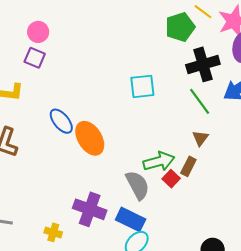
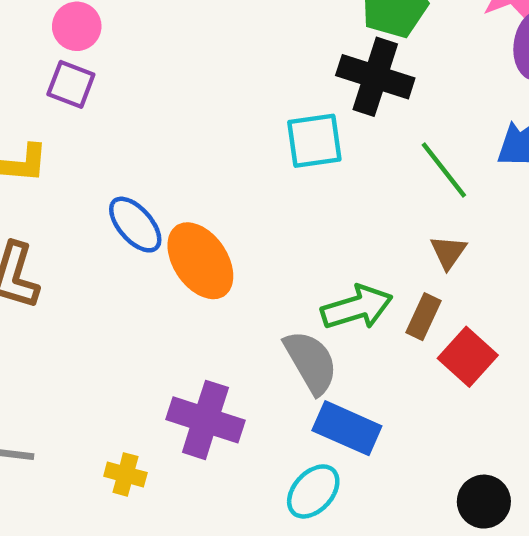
black cross: (203, 64) -> (375, 77), moved, turned 36
red square: (171, 179) -> (468, 357), moved, size x1.4
blue rectangle: (131, 219) -> (347, 428), moved

